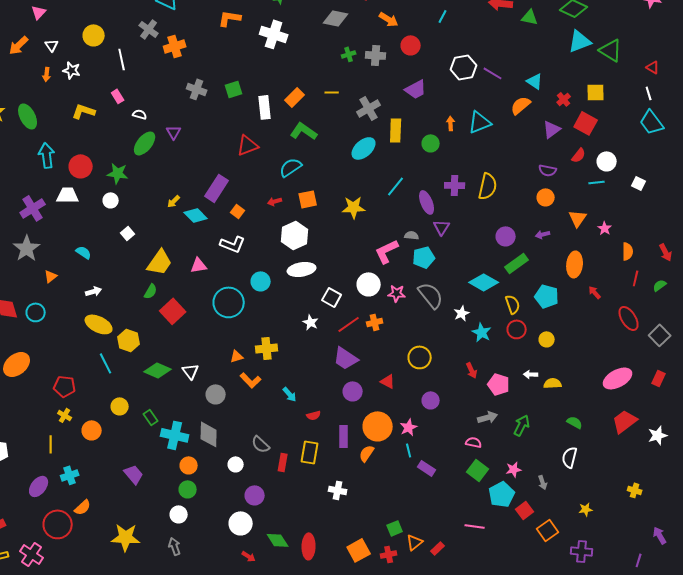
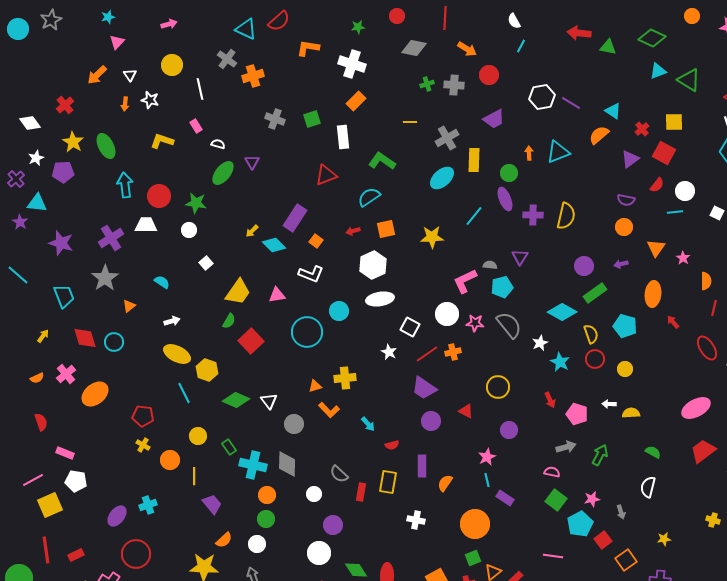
cyan triangle: (580, 41) -> (658, 71), size x0.7
orange rectangle: (295, 97) -> (356, 101), moved
purple ellipse: (427, 202) -> (505, 199), moved
orange circle: (378, 426) -> (475, 524), moved
yellow line: (51, 444) -> (194, 476), moved
orange semicircle: (83, 507) -> (224, 540), moved

